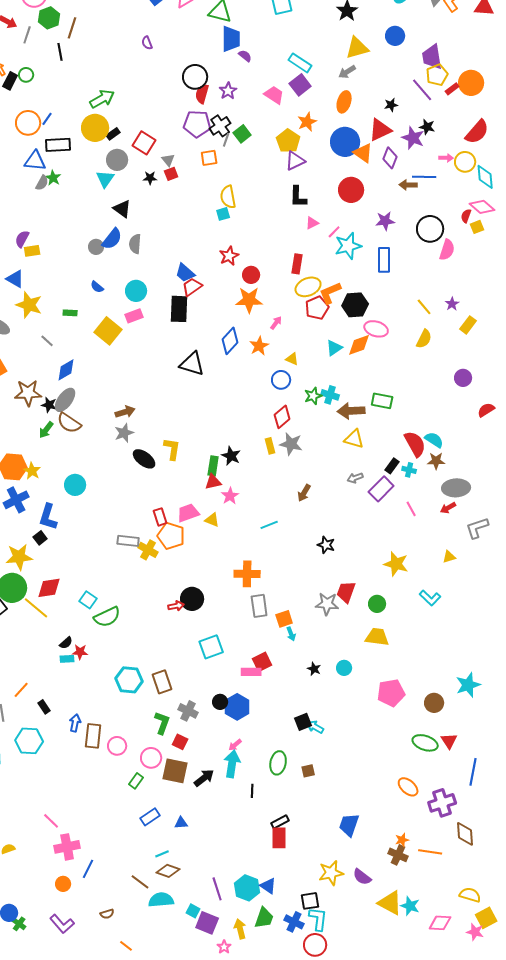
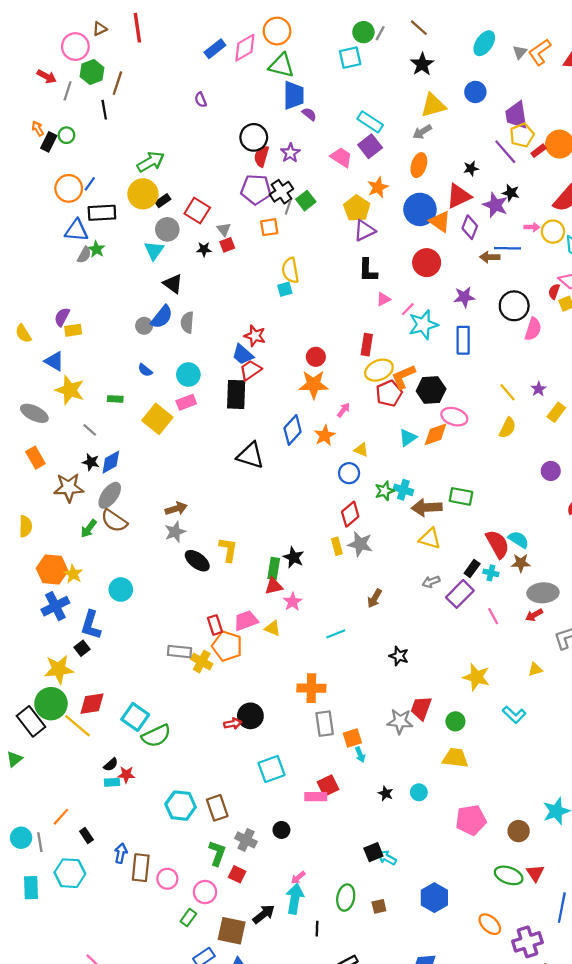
red star: (229, 256) -> (255, 336), moved, turned -30
black star: (49, 405) -> (91, 462), moved
cyan square: (88, 600) -> (135, 717), size x1.4
blue hexagon: (237, 707) -> (434, 898), moved
brown square: (175, 771) -> (232, 931), moved

